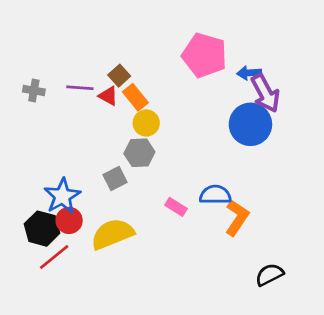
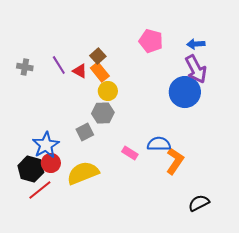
pink pentagon: (204, 55) -> (151, 41), size x0.7
blue arrow: (249, 73) -> (196, 44), moved
brown square: (119, 76) -> (98, 56), moved
purple line: (80, 88) -> (59, 65), turned 54

